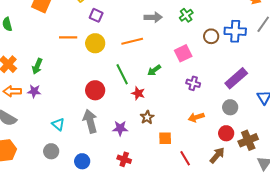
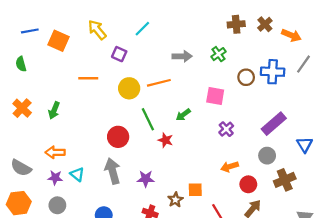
yellow circle: (95, 43) -> (129, 88), moved
pink square: (183, 53) -> (215, 96), turned 36
purple cross: (193, 83) -> (226, 129), turned 32
orange arrow: (12, 91) -> (55, 152), moved
purple star: (34, 91) -> (55, 178), moved
brown star: (147, 117) -> (175, 200), moved
red circle: (226, 133) -> (248, 184), moved
brown cross: (248, 140) -> (285, 180), moved
gray circle: (51, 151) -> (57, 205), moved

